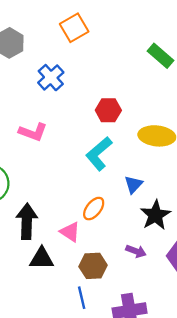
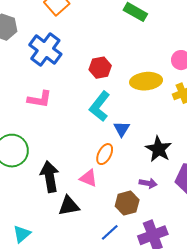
blue cross: (51, 78) -> (45, 49), size x1.4
blue triangle: (133, 185) -> (122, 129), moved
brown hexagon: (93, 266) -> (127, 203), moved
blue line: (82, 298) -> (110, 232), turned 72

